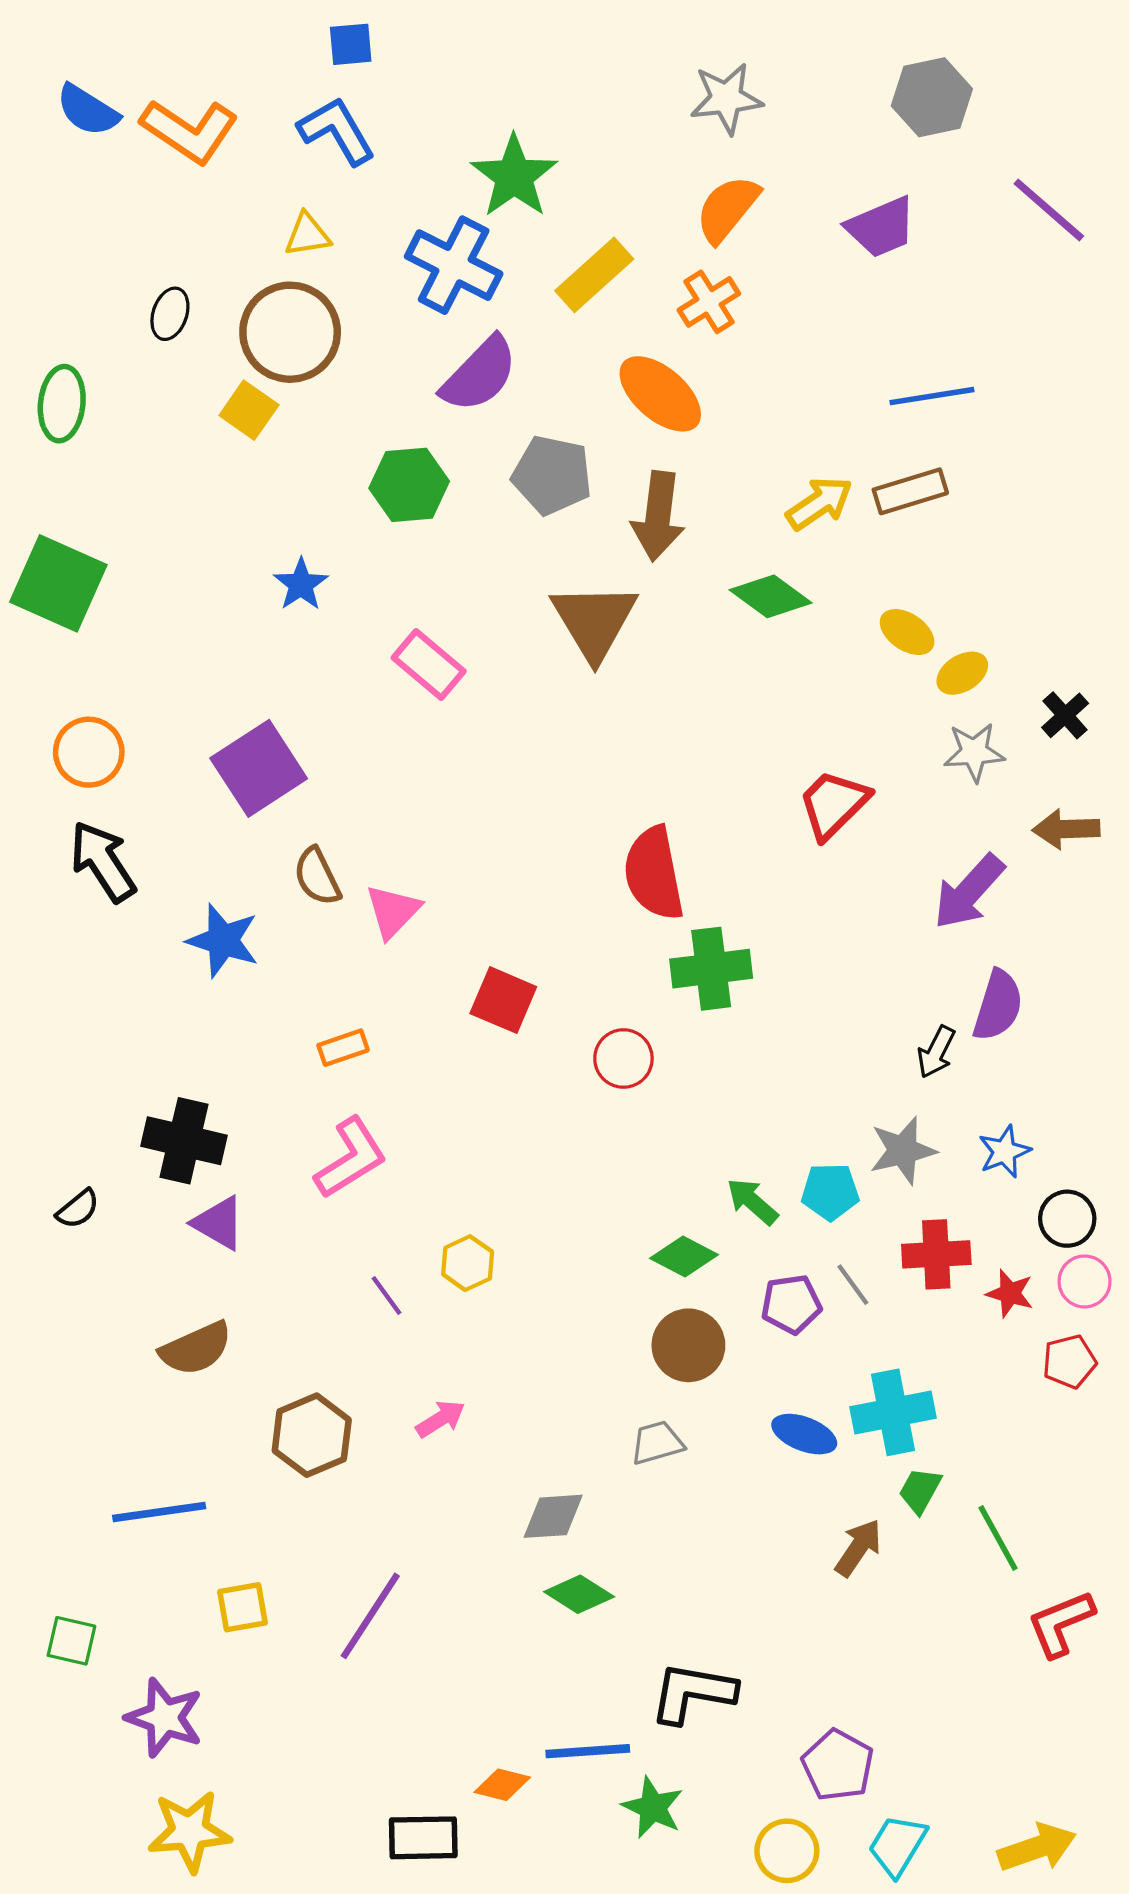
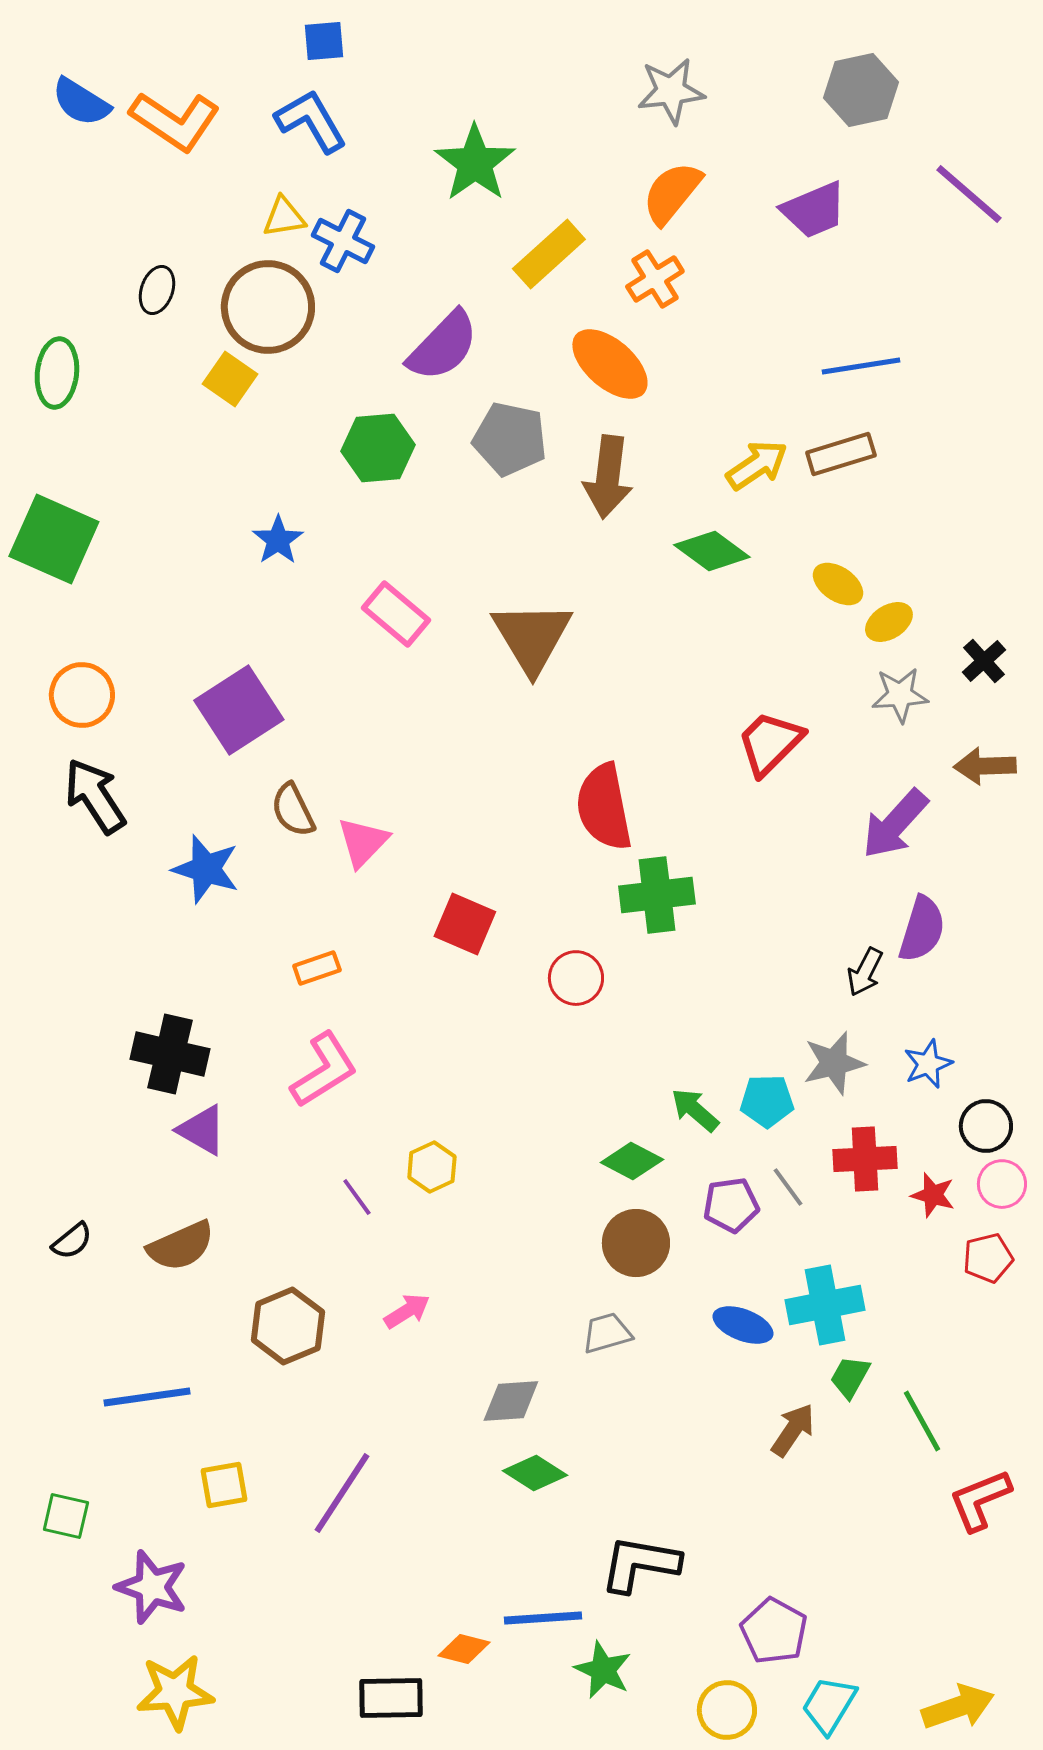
blue cross: (454, 265) -> (343, 241), moved, size x0.7
brown triangle: (594, 621) -> (532, 637), moved
black semicircle: (78, 1209) -> (72, 1241), moved

